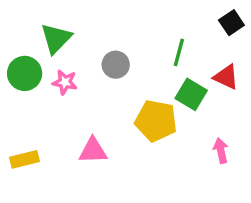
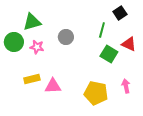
black square: (231, 23) -> (120, 13), moved
green triangle: (56, 38) -> (32, 22), turned 30
yellow pentagon: (156, 121) -> (96, 93), moved
yellow rectangle: (25, 159) -> (32, 79), moved

